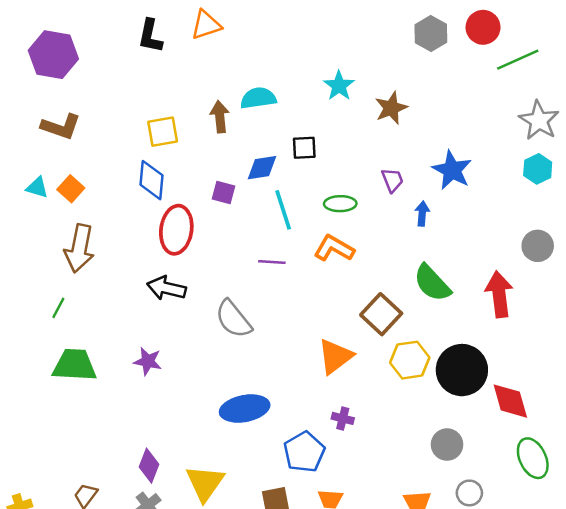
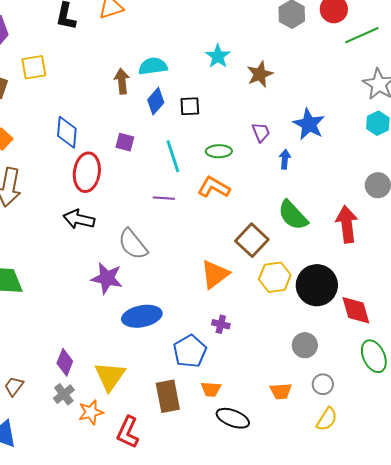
yellow square: (163, 132) -> (34, 67), moved
blue diamond: (262, 168) -> (156, 101), moved, turned -40
purple star: (148, 361) -> (107, 278), moved, size x1.4

